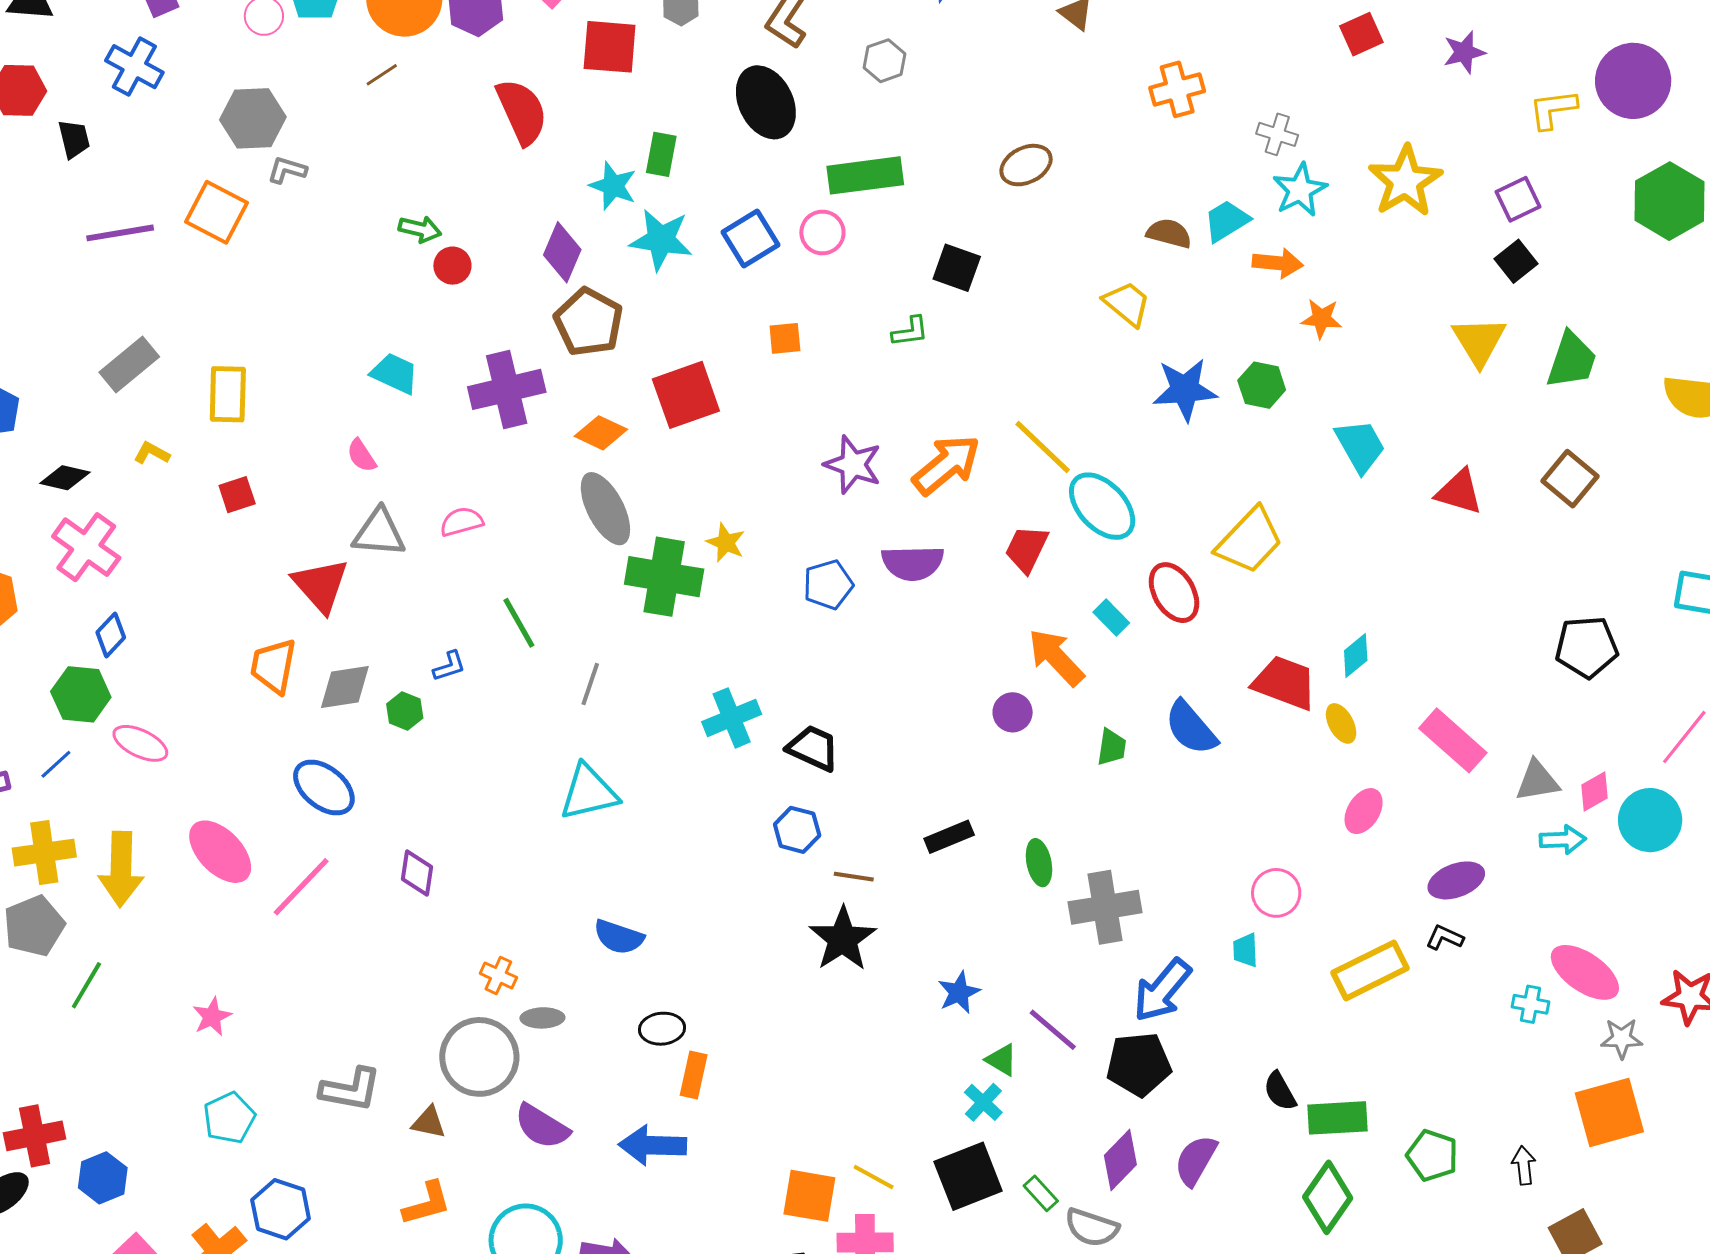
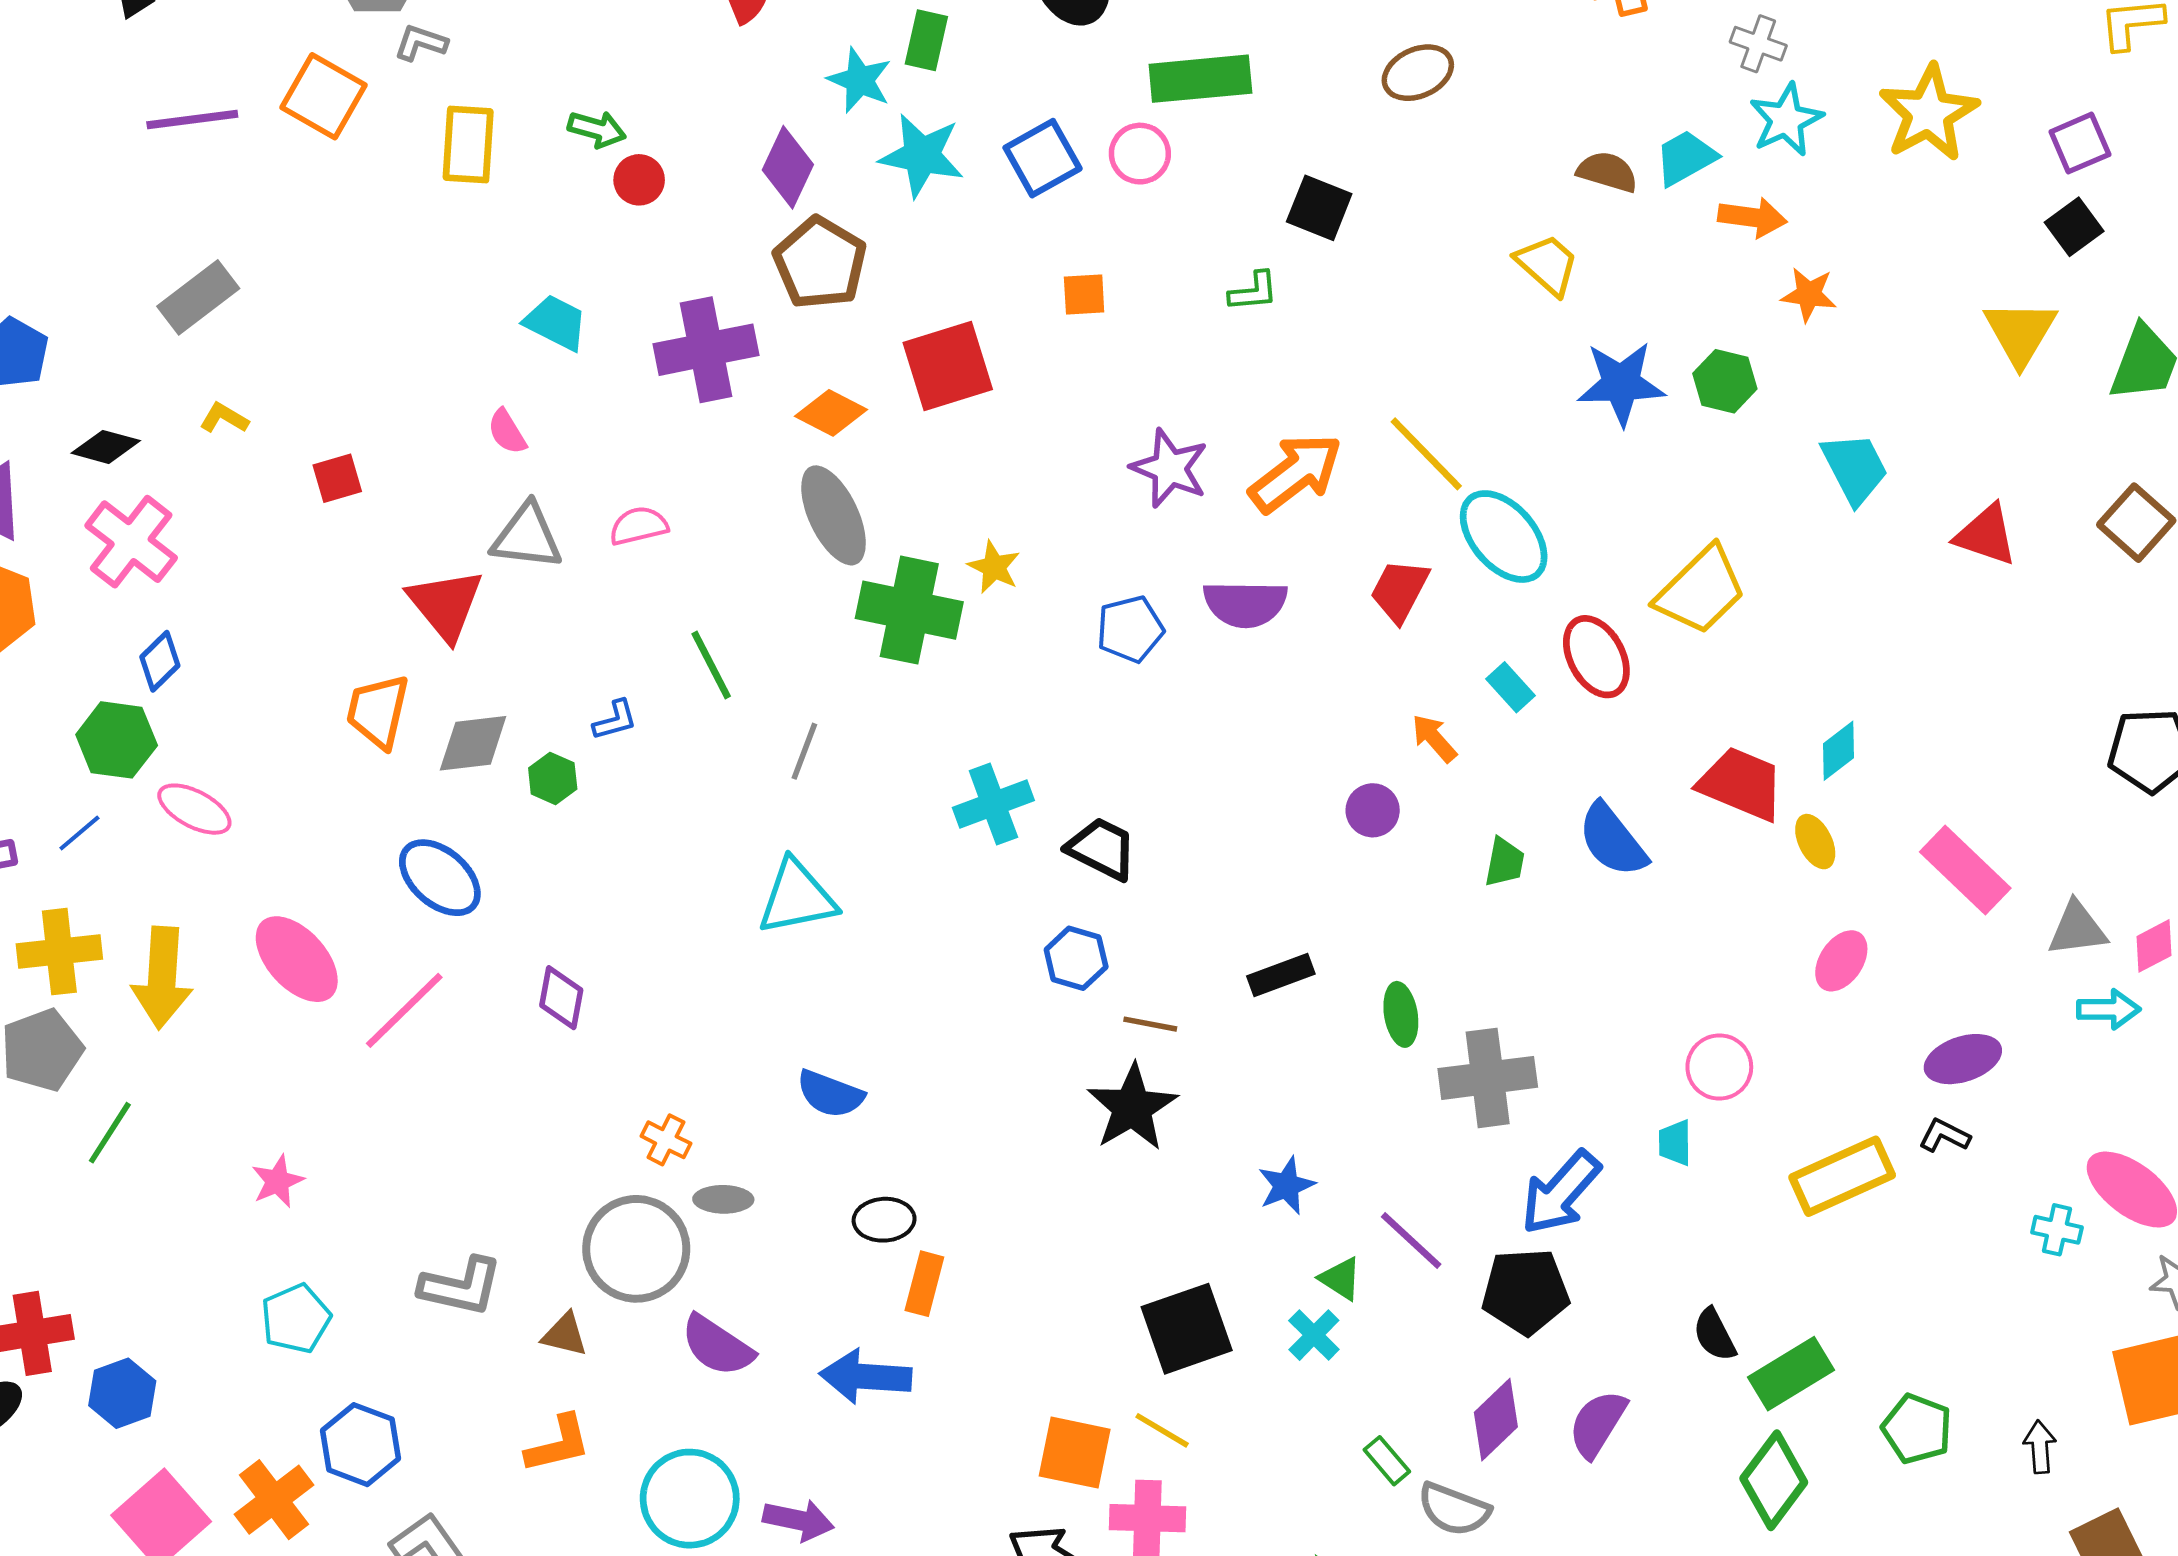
yellow rectangle: (228, 394) -> (468, 144), moved
orange arrow: (1056, 657) -> (1434, 738), size x0.6
green rectangle: (1338, 1118) -> (1791, 1374), turned -30
black square: (968, 1176) -> (1187, 1329), moved

